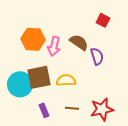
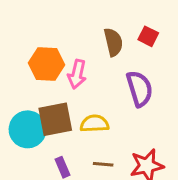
brown semicircle: (79, 42) -> (113, 42), moved, turned 42
purple semicircle: (97, 56) -> (140, 89), size x1.4

